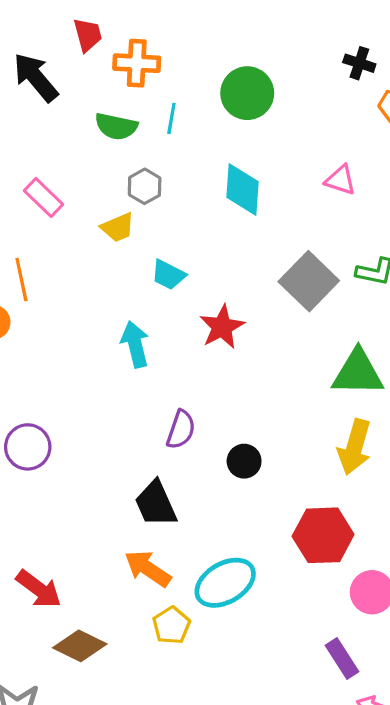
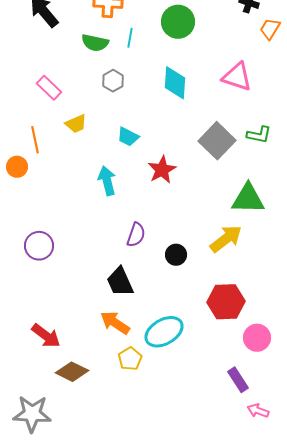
pink triangle: (340, 180) -> (237, 77), size x1.5
yellow trapezoid: (118, 227) -> (76, 124), moved
yellow arrow: (355, 447) -> (226, 239), moved, turned -144

